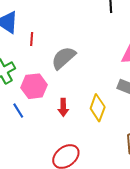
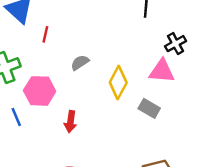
gray semicircle: (64, 58) -> (80, 63), size x0.6
yellow diamond: (98, 108) -> (118, 82), moved

